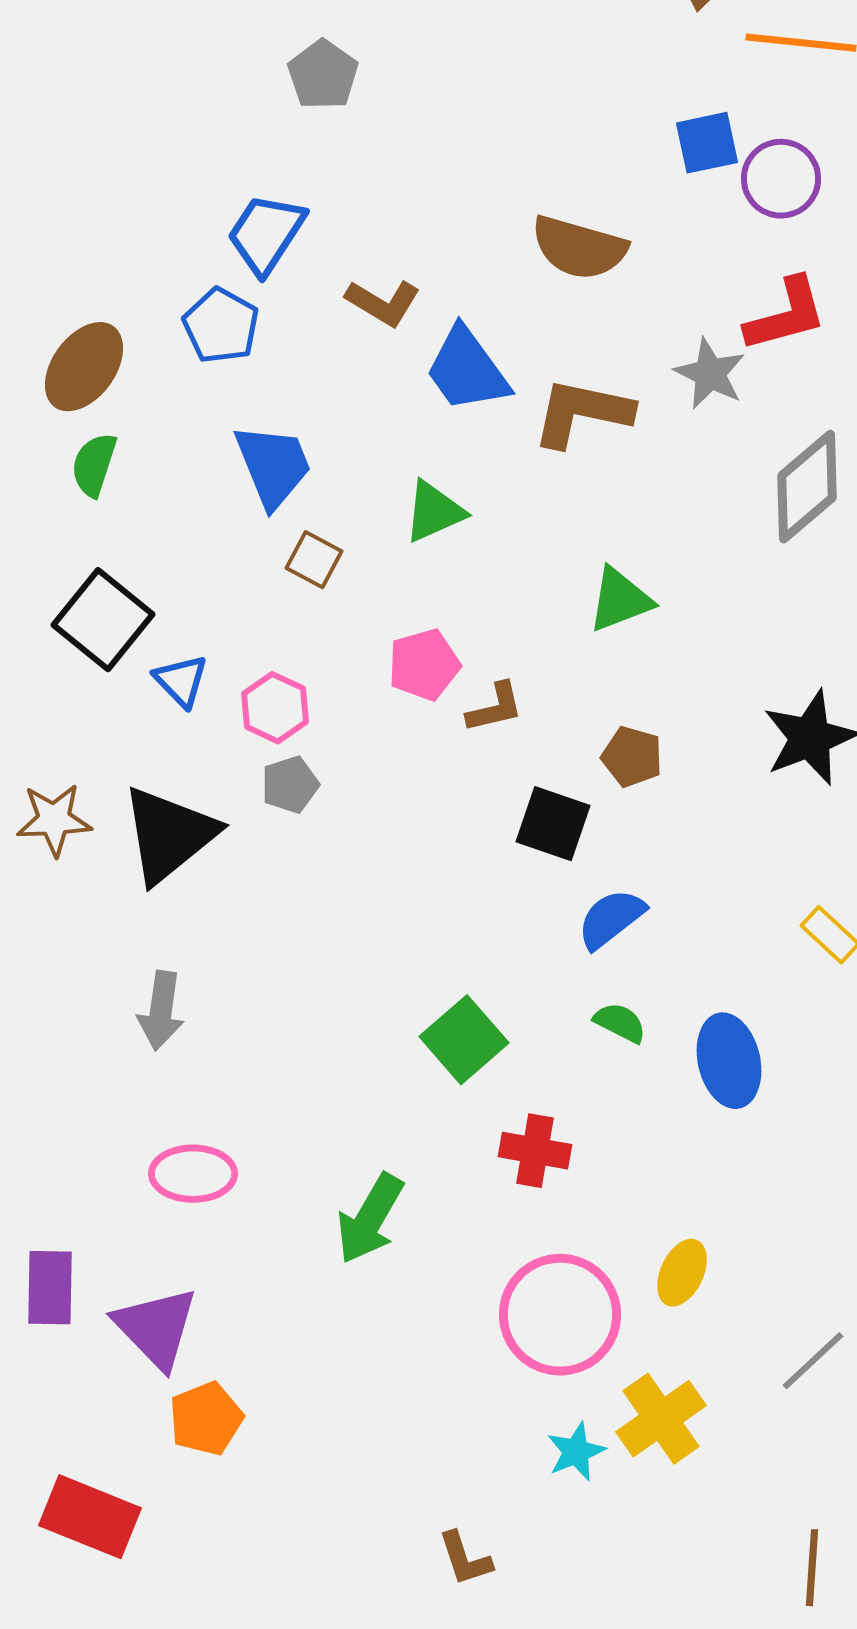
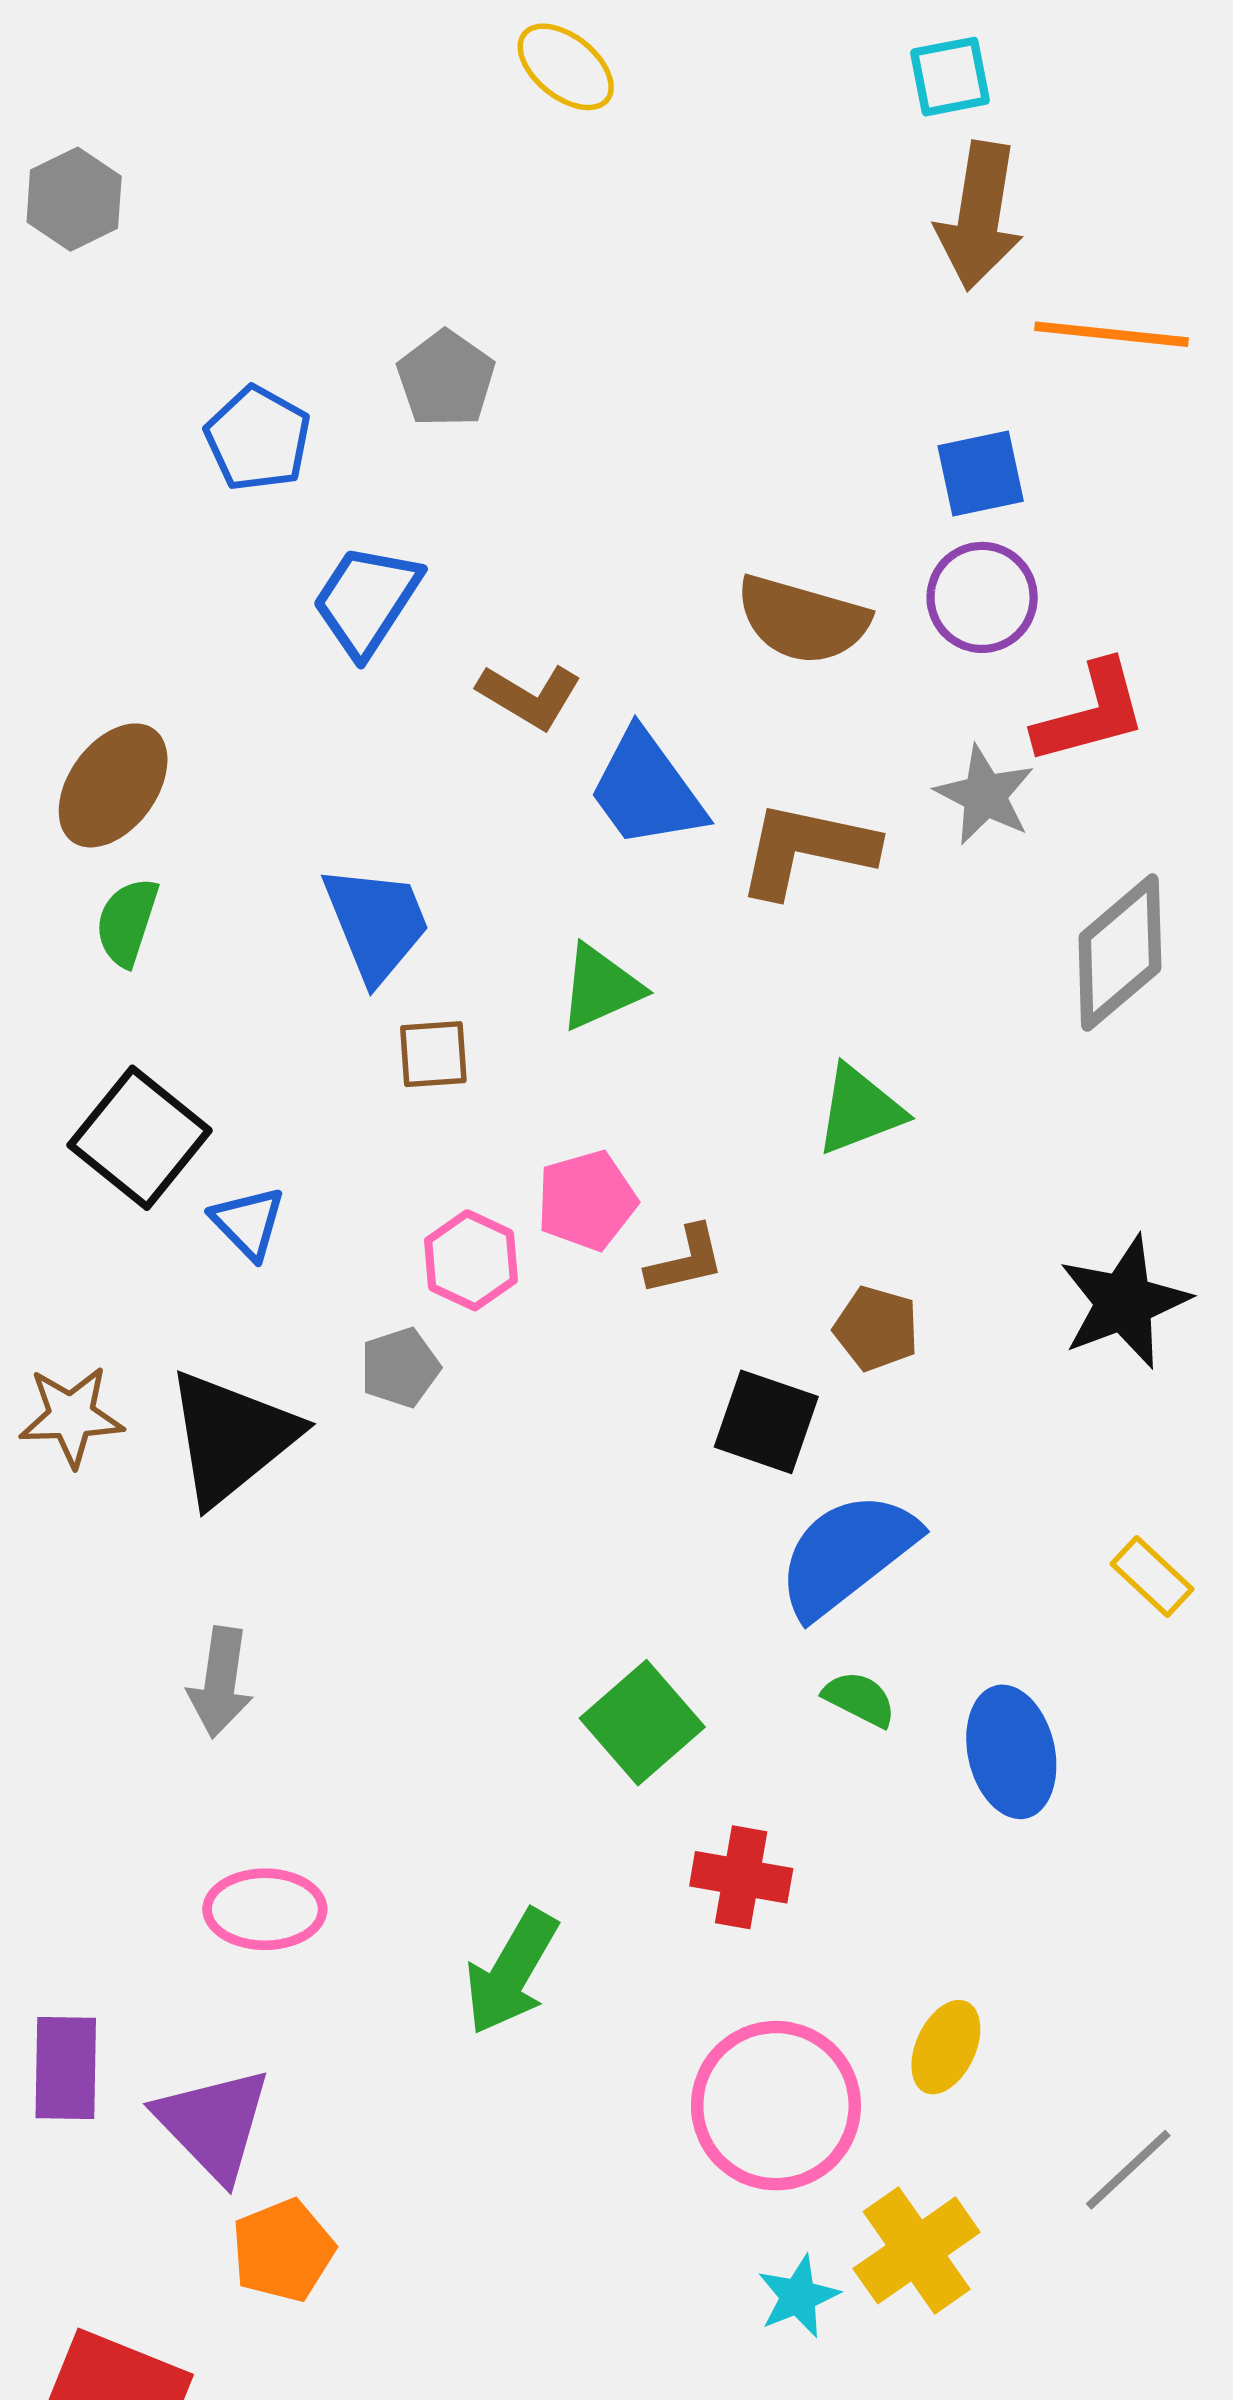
purple circle: (781, 179) -> (982, 597), moved
blue pentagon: (221, 326) -> (258, 439), moved
brown square: (314, 560) -> (433, 1054), turned -32
pink hexagon: (275, 708) -> (471, 1260), moved
blue semicircle: (611, 919) -> (847, 1554), size x1.5

